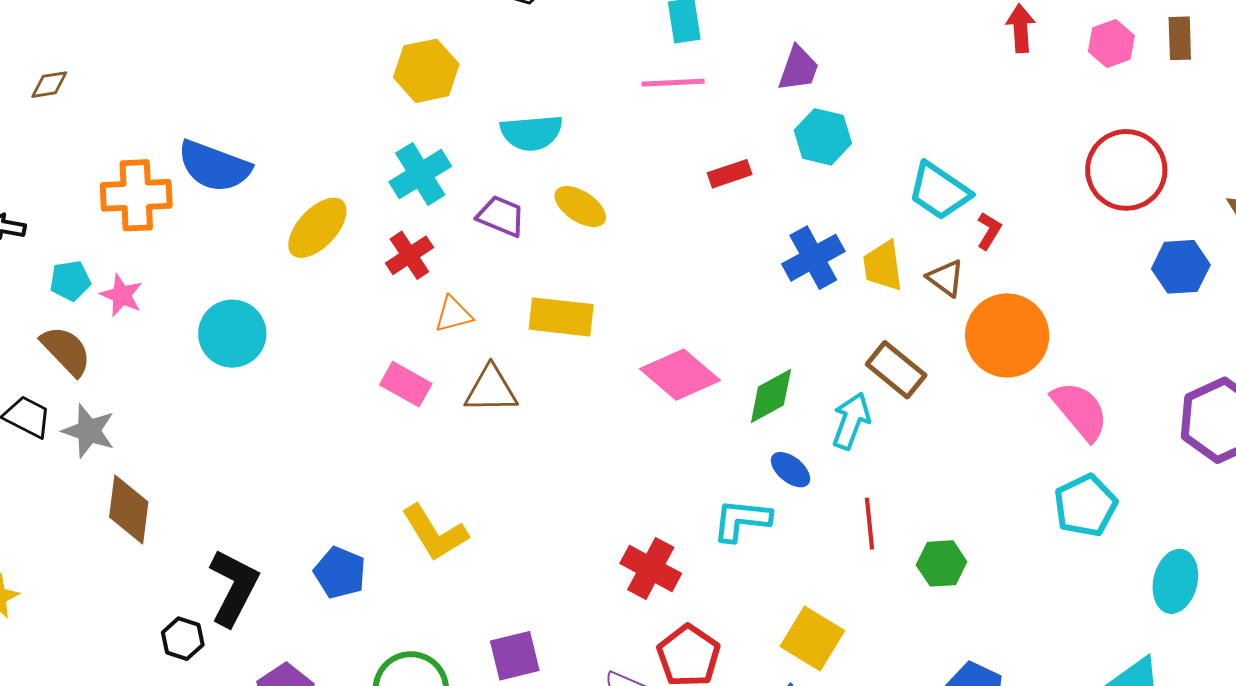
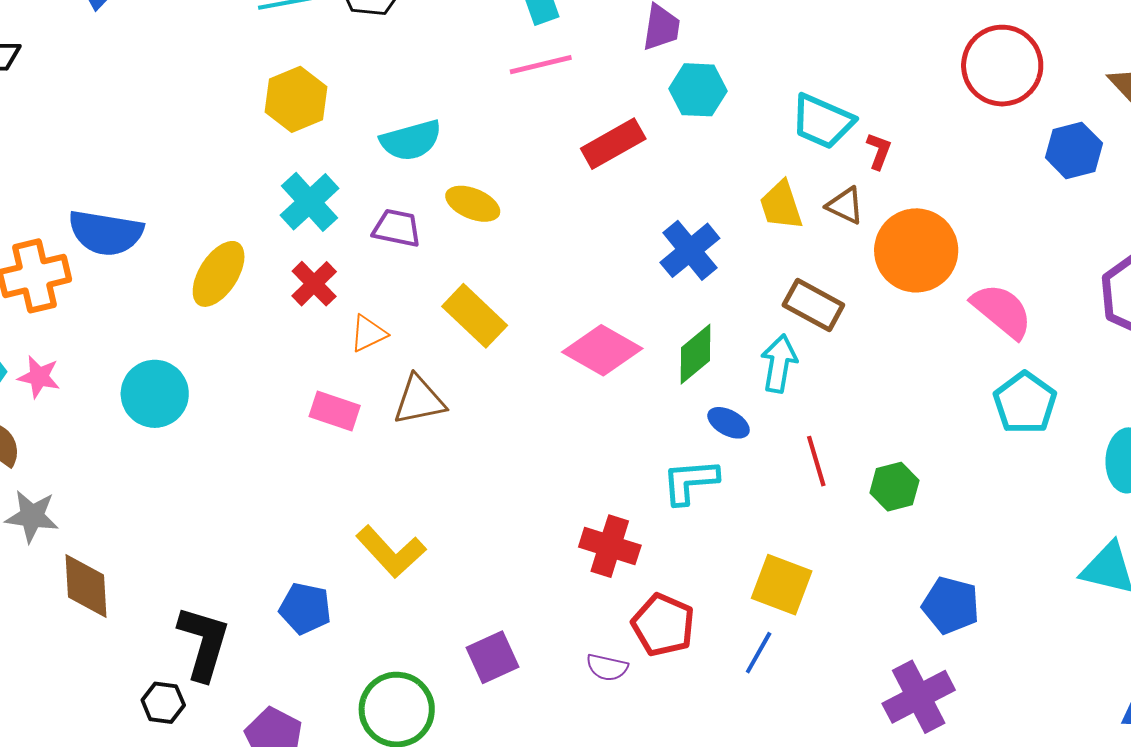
red rectangle: (730, 174) -> (613, 144), size x1.5
blue cross: (813, 258) -> (690, 250), moved
yellow rectangle: (561, 317) -> (475, 316), turned 48

